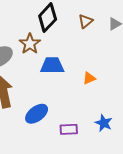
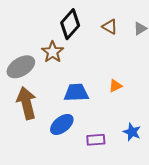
brown triangle: (86, 21) -> (110, 27), turned -49
blue trapezoid: (52, 66) -> (76, 93), moved

